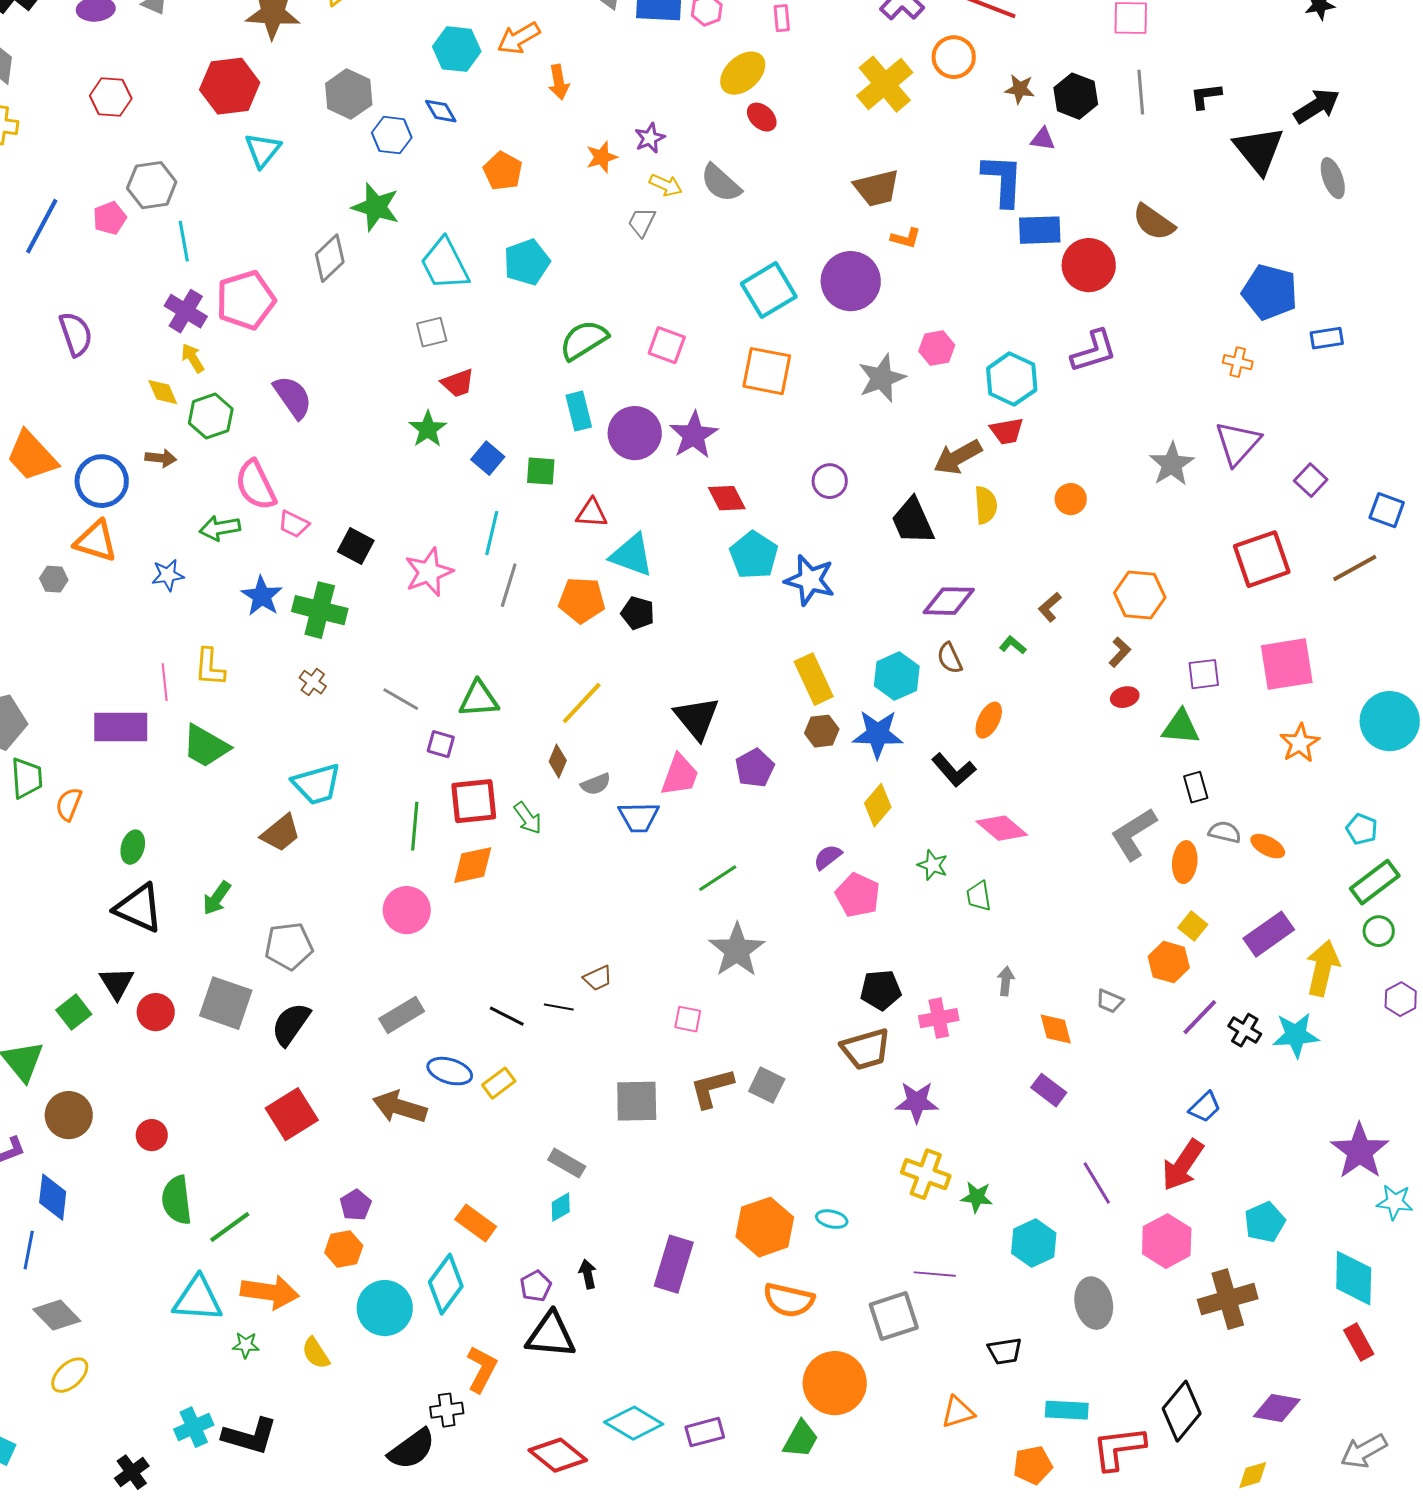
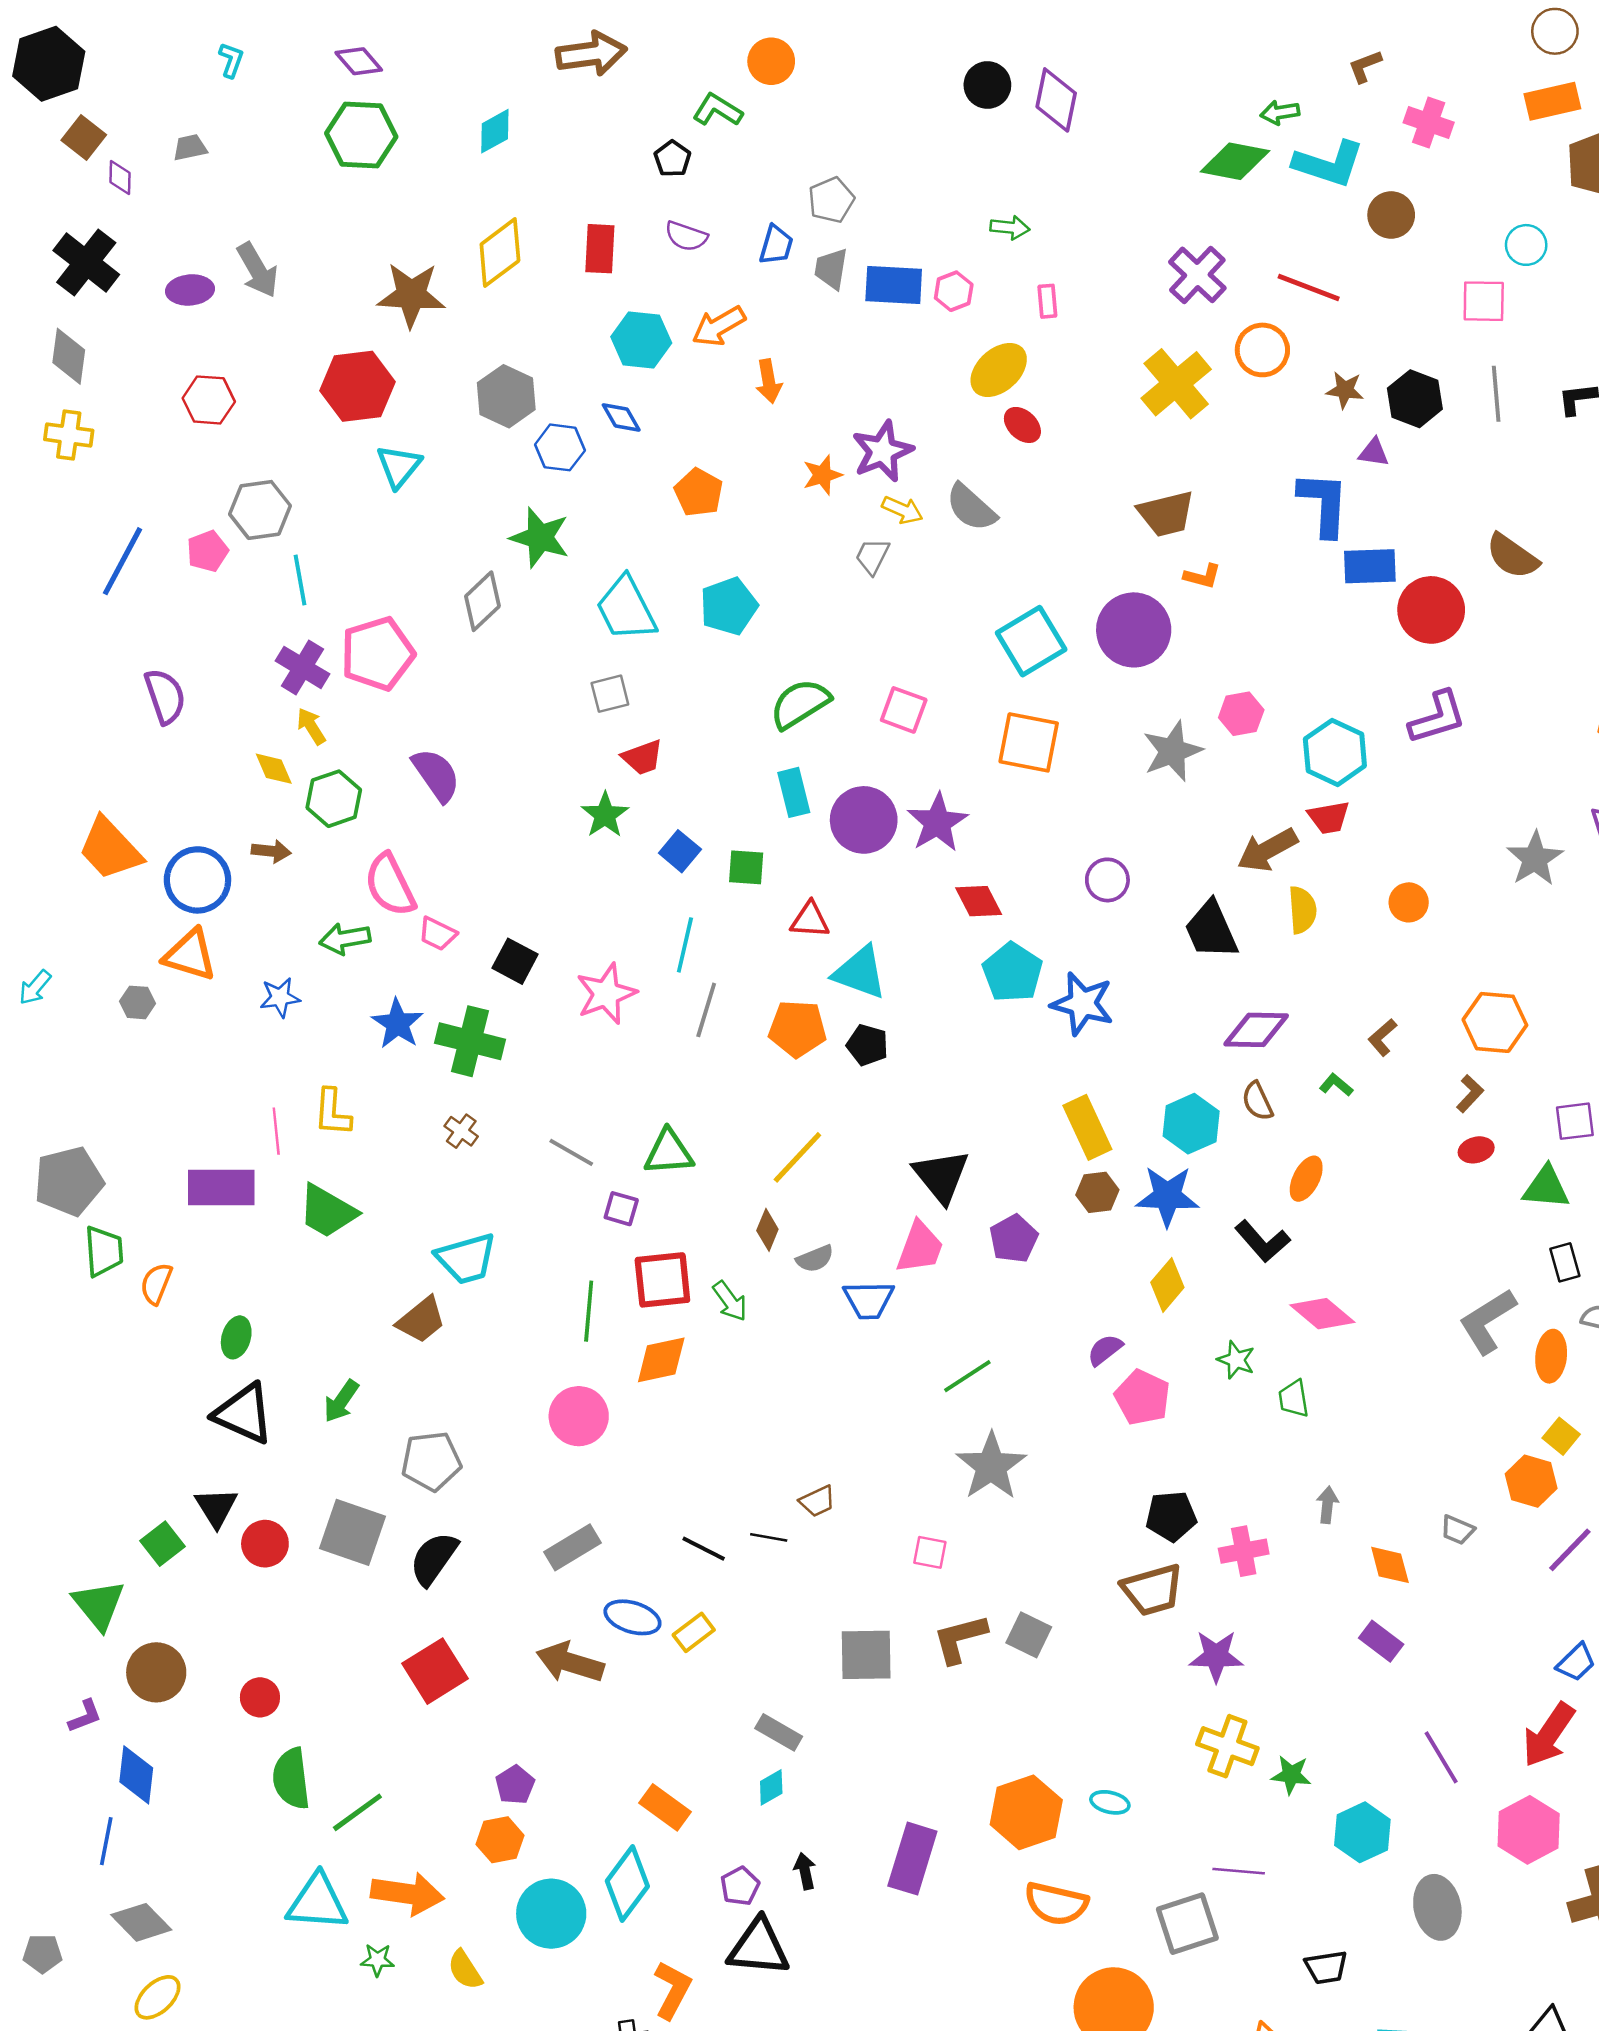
purple star: (650, 138) -> (882, 451), size x1.6

